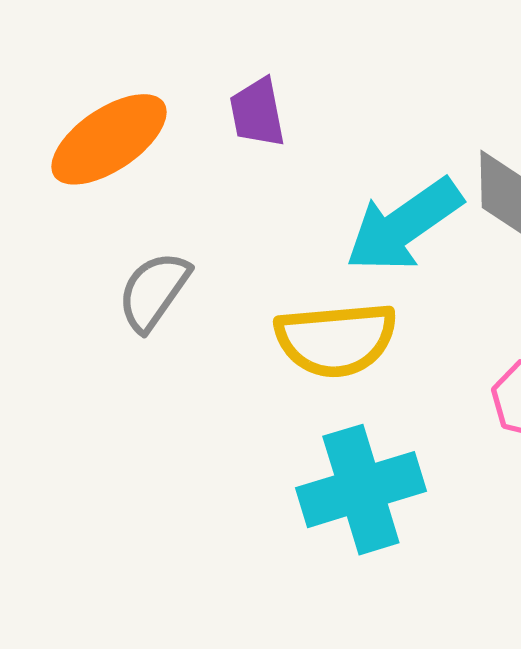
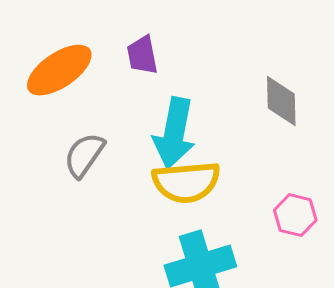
cyan arrow: (404, 225) -> (174, 133), moved, turned -44

